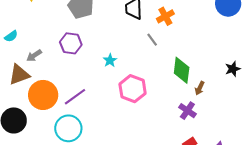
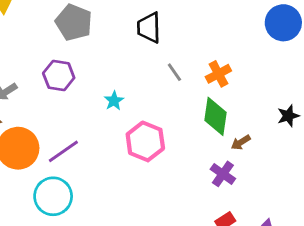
orange cross: (165, 16) -> (218, 74), moved
brown arrow: (200, 88) -> (241, 142), turned 32

